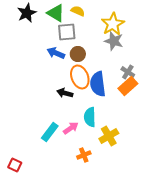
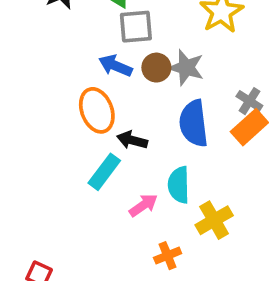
gray star: (114, 41) -> (186, 68), moved
orange ellipse: (80, 77) -> (97, 110), moved
cyan rectangle: (50, 132) -> (104, 172), moved

